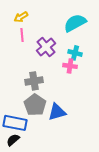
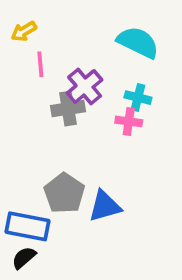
yellow arrow: (21, 17) -> (24, 31), moved
cyan semicircle: (75, 23) -> (138, 42), turned 55
gray cross: (34, 81) -> (68, 109), moved

